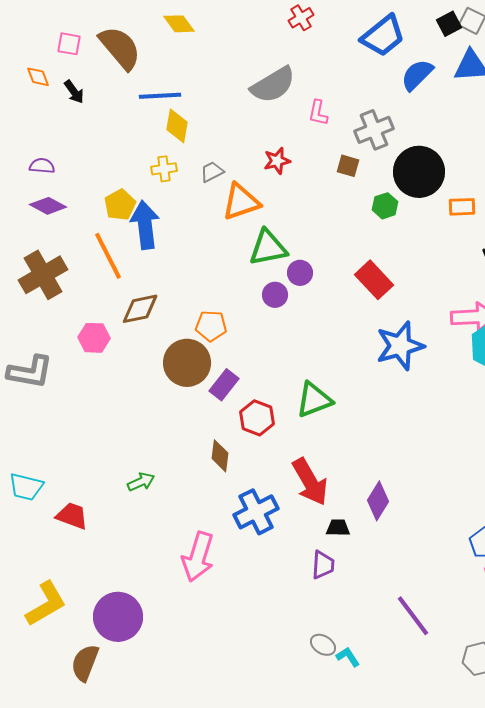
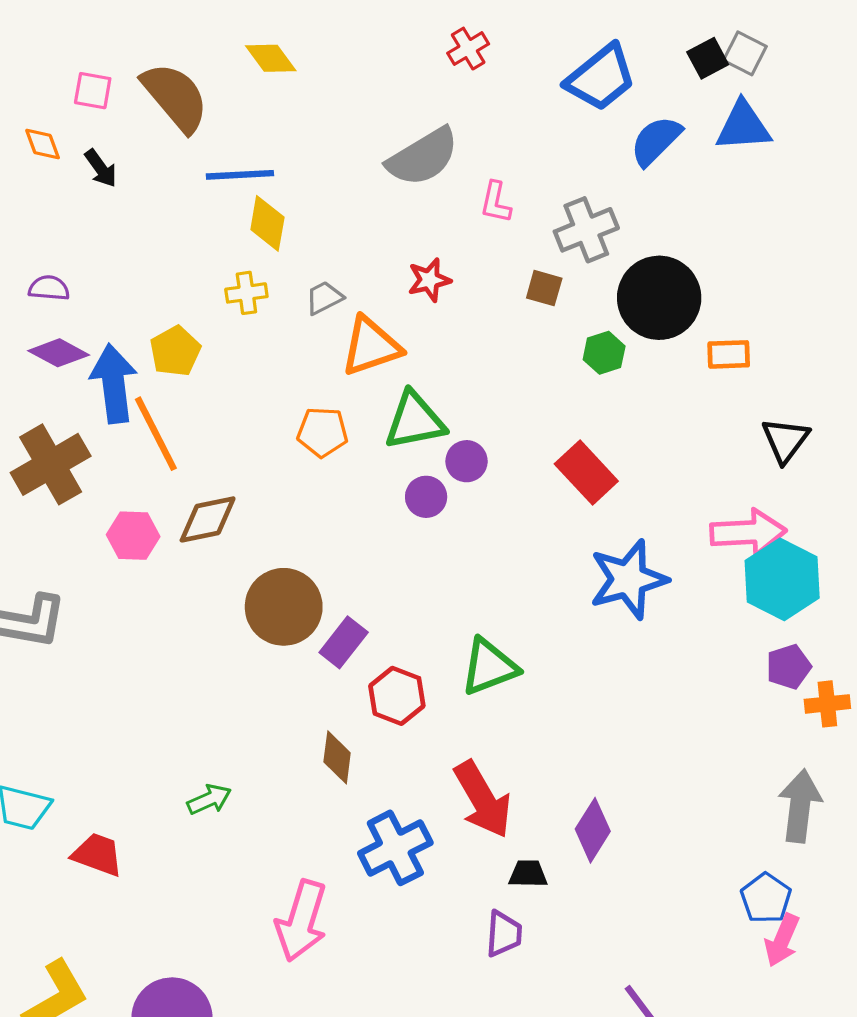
blue arrow: (145, 225) -> (114, 384), moved
orange pentagon: (211, 326) -> (322, 432), moved
pink hexagon: (94, 338) -> (133, 536), moved

